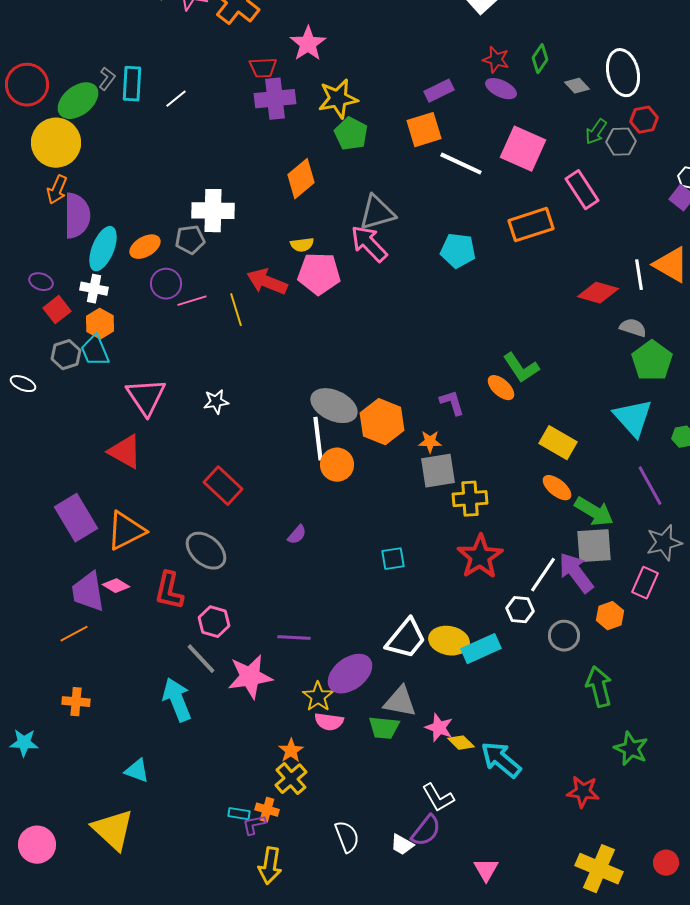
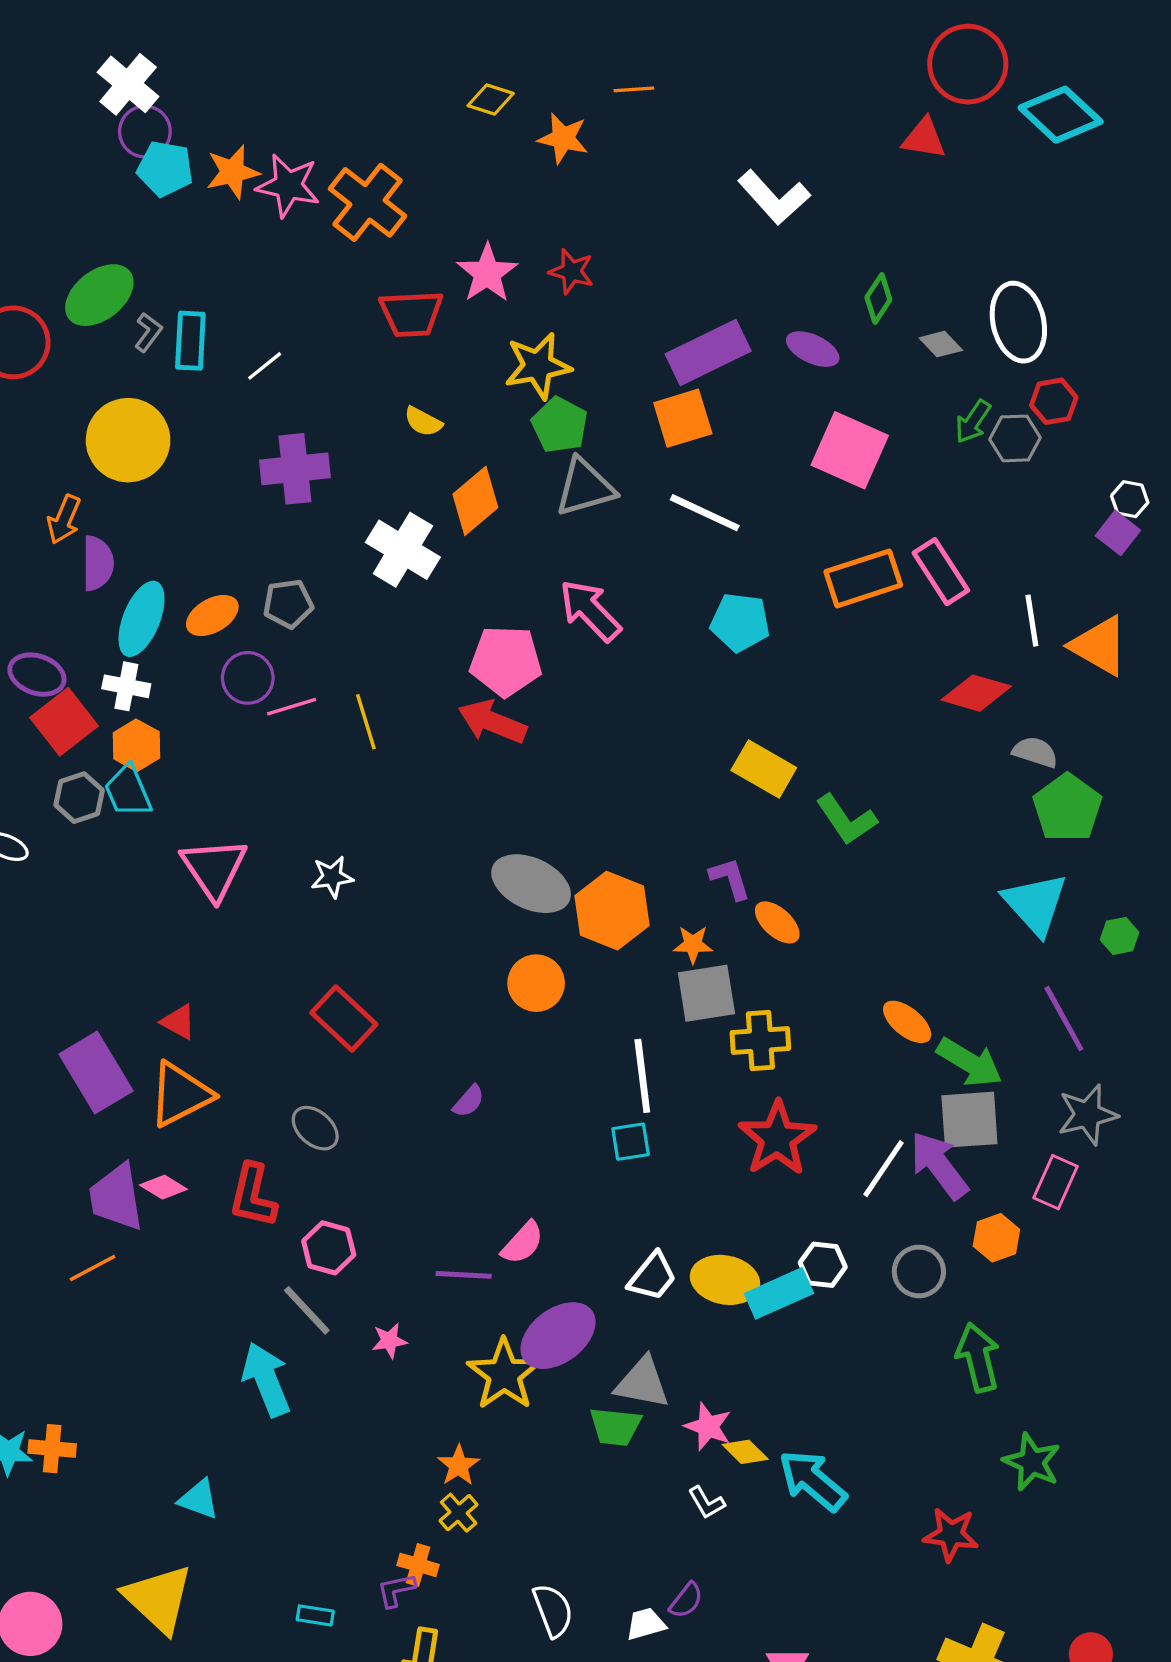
red star: (496, 60) -> (572, 272), moved
red trapezoid: (263, 68) -> (411, 314), size x1.4
purple rectangle: (439, 91) -> (708, 352), size x1.6
purple cross: (275, 99) -> (295, 469), moved
green ellipse: (78, 101) -> (99, 295), moved
yellow circle: (56, 143) -> (128, 440), moved
white line: (461, 164) -> (705, 513), moved
pink rectangle: (582, 190) -> (941, 572), moved
white cross: (213, 211) -> (403, 550), moved, turned 30
gray triangle: (377, 213) -> (585, 487), moved
purple semicircle: (77, 216) -> (98, 563), size x0.7
yellow semicircle: (302, 245) -> (423, 422), moved, turned 35
white line: (639, 275) -> (1032, 621), moved
purple ellipse: (41, 282) -> (37, 675), size x1.4
red arrow: (267, 282) -> (492, 722), moved
red square: (57, 310) -> (64, 722), size x1.4
orange ellipse: (501, 388) -> (777, 922), moved
white line: (318, 439) -> (642, 1076), moved
yellow rectangle: (558, 443) -> (764, 769), moved
red triangle: (125, 452) -> (179, 1022), moved, size x0.6
gray ellipse: (206, 551) -> (315, 1128), size x0.7
white hexagon: (520, 610) -> (823, 1265), moved
white trapezoid: (406, 639) -> (652, 1277), size x0.7
pink star: (250, 677) -> (389, 1341), size x0.5
yellow star: (318, 697) -> (504, 1374), size x1.4
orange cross: (76, 702) -> (52, 1449), moved
pink semicircle: (329, 722) -> (523, 1243), moved, turned -56
yellow cross: (291, 779) -> (459, 1513), size x0.7
white L-shape: (438, 798) -> (706, 1503), moved, size x0.7
cyan rectangle: (239, 814) -> (315, 1615), moved
purple semicircle: (426, 831) -> (686, 1600), size x0.7
white trapezoid: (402, 845) -> (646, 1624), turned 135

